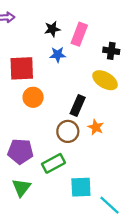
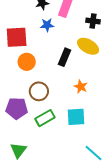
black rectangle: (78, 105) -> (64, 57), moved
brown circle: (68, 131) -> (39, 91), moved
cyan square: (81, 187) -> (76, 117), moved
green triangle: (21, 188) -> (18, 150), moved

